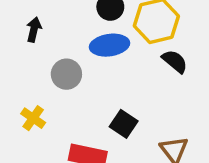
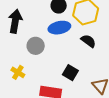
black arrow: (34, 30) -> (15, 21), size x1.6
black semicircle: (175, 61) -> (88, 41), moved

